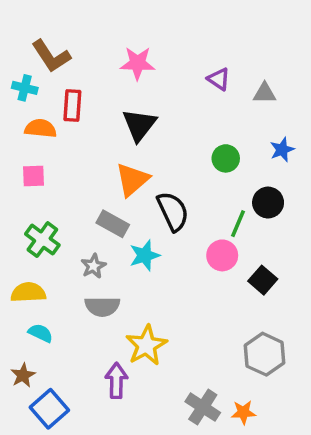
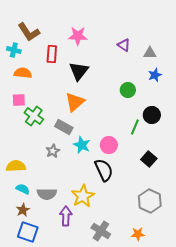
red rectangle: (72, 106) -> (52, 54), moved
blue star: (282, 150) -> (155, 75), moved
black semicircle: (173, 211) -> (104, 170), moved
green cross: (42, 240) -> (34, 116), moved
cyan star: (145, 255) -> (82, 145), turned -30
pink circle: (222, 255) -> (109, 145), moved
gray semicircle: (102, 307) -> (47, 194), moved
brown star: (23, 375) -> (23, 210), moved
gray cross: (203, 407) -> (101, 231), moved
blue square: (49, 409) -> (28, 232), turned -30

